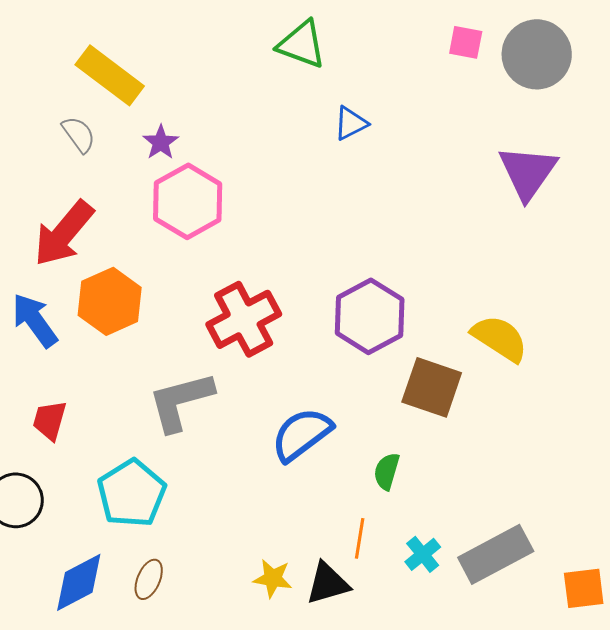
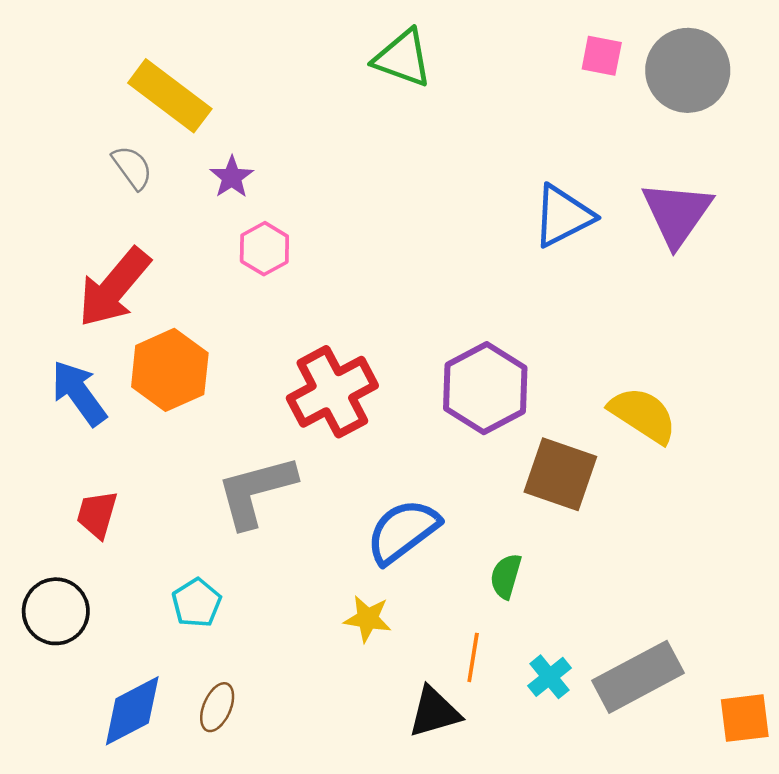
blue triangle: (351, 123) -> (563, 216), moved, size x1.5
pink hexagon: (188, 201) -> (264, 249), size x0.6
cyan pentagon: (132, 493) -> (197, 603), size x0.6
yellow star: (273, 578) -> (368, 619), moved

